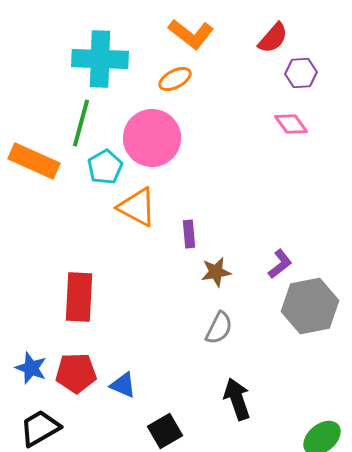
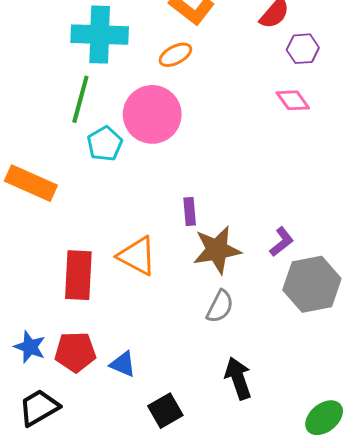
orange rectangle: (34, 161) -> (31, 183), moved
orange triangle: (137, 207) -> (137, 256), moved
brown star: (216, 272) -> (217, 250), size x1.6

